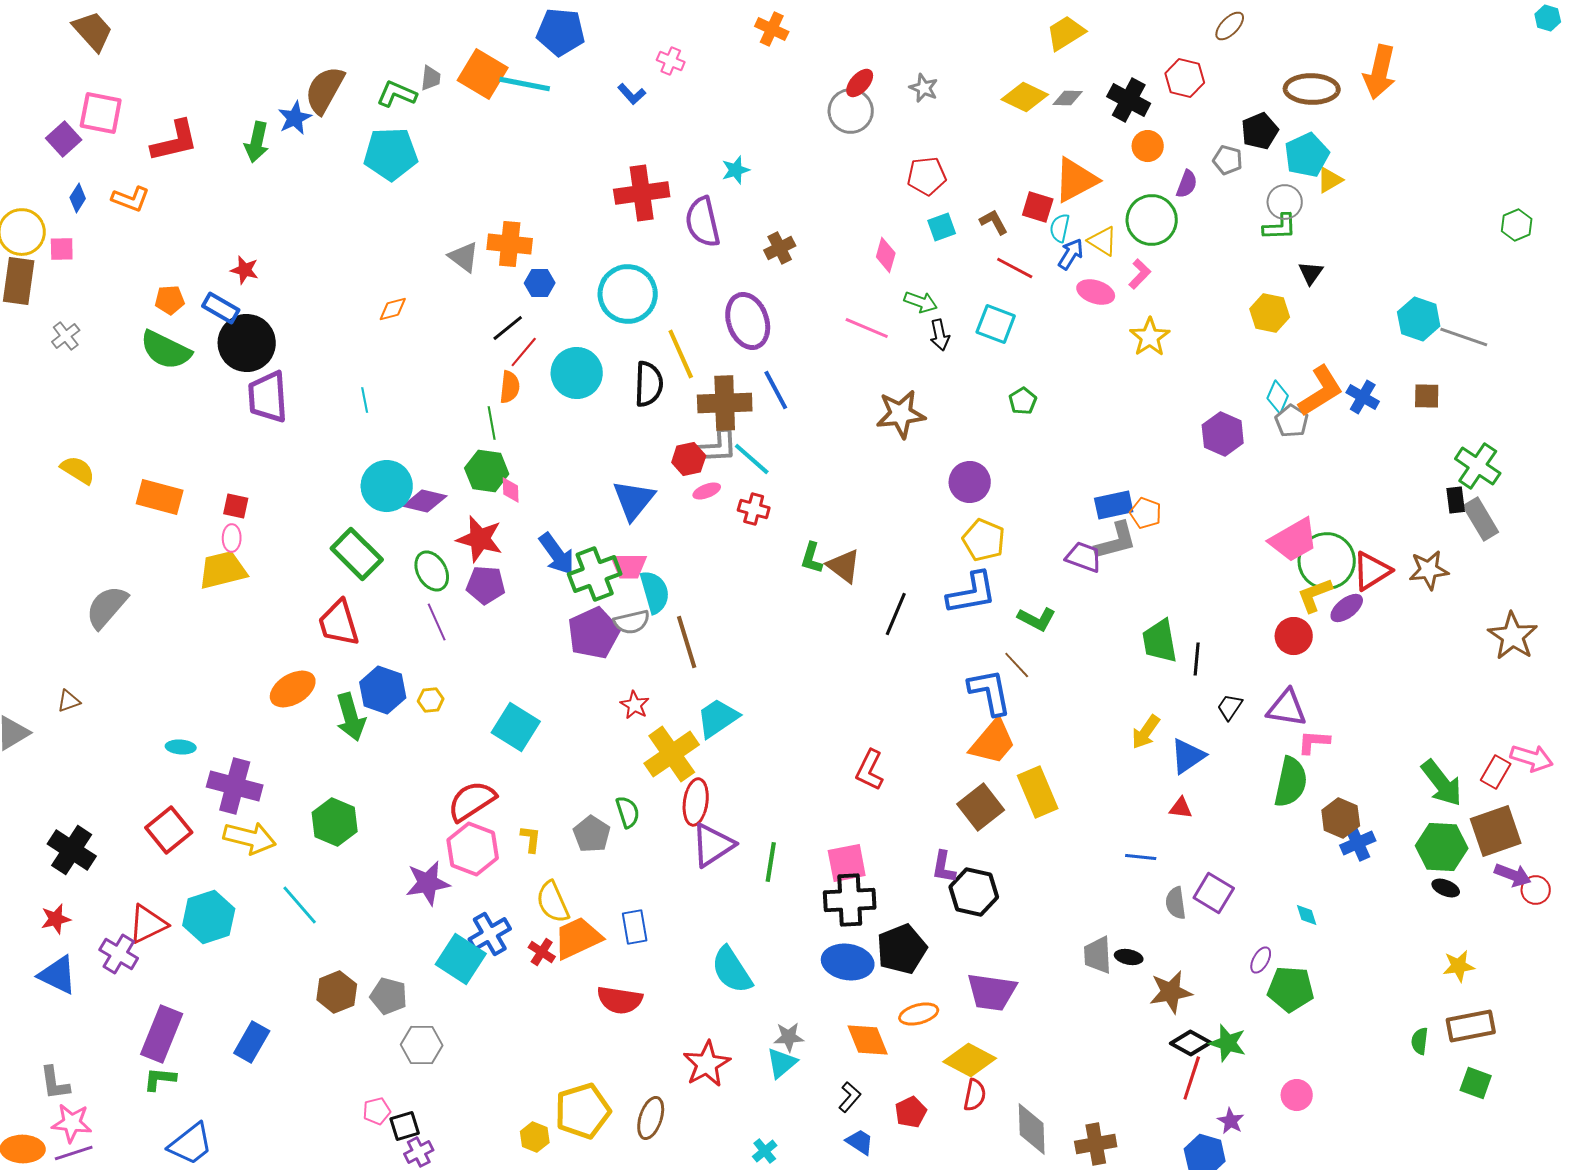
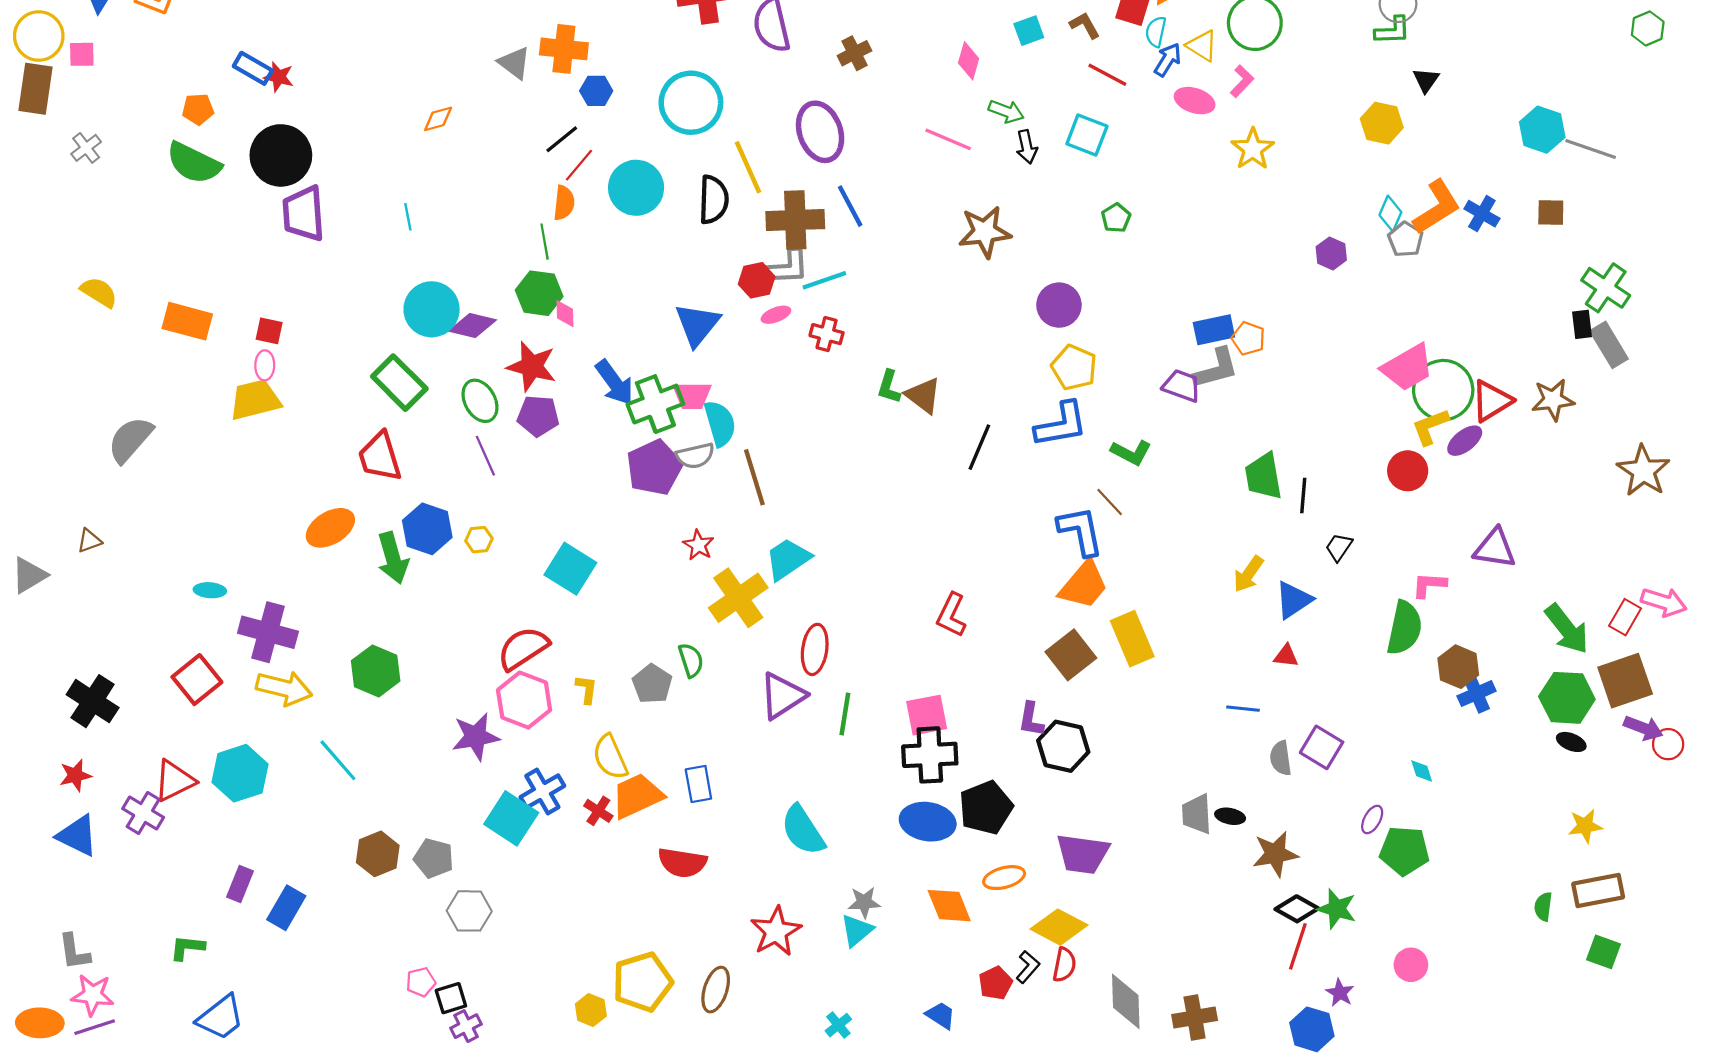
blue rectangle: (221, 308) -> (253, 68), moved
purple hexagon: (1223, 434) -> (1331, 253), size x0.7
cyan line: (752, 459) -> (824, 280), turned -60
purple triangle: (1287, 708) -> (1495, 548), moved
red ellipse: (696, 802) -> (815, 649), moved
purple rectangle: (162, 1034) -> (240, 884), moved, size x0.6
black L-shape: (850, 1097) -> (1028, 967), moved

